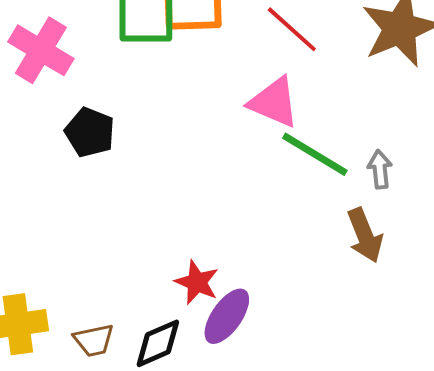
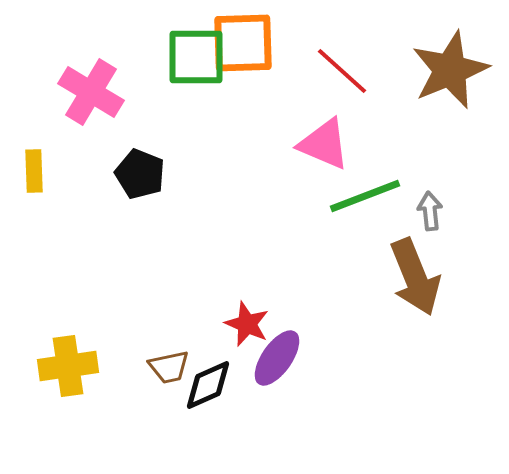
green line: (315, 154) -> (365, 196), turned -52
brown arrow: (365, 235) -> (415, 277), size x1.4
brown trapezoid: (94, 340) -> (169, 367), moved

